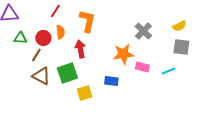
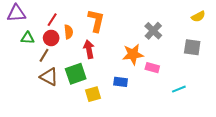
red line: (55, 11) -> (52, 20), moved
yellow semicircle: (179, 26) -> (198, 17), moved
cyan line: (168, 71) -> (179, 89), moved

